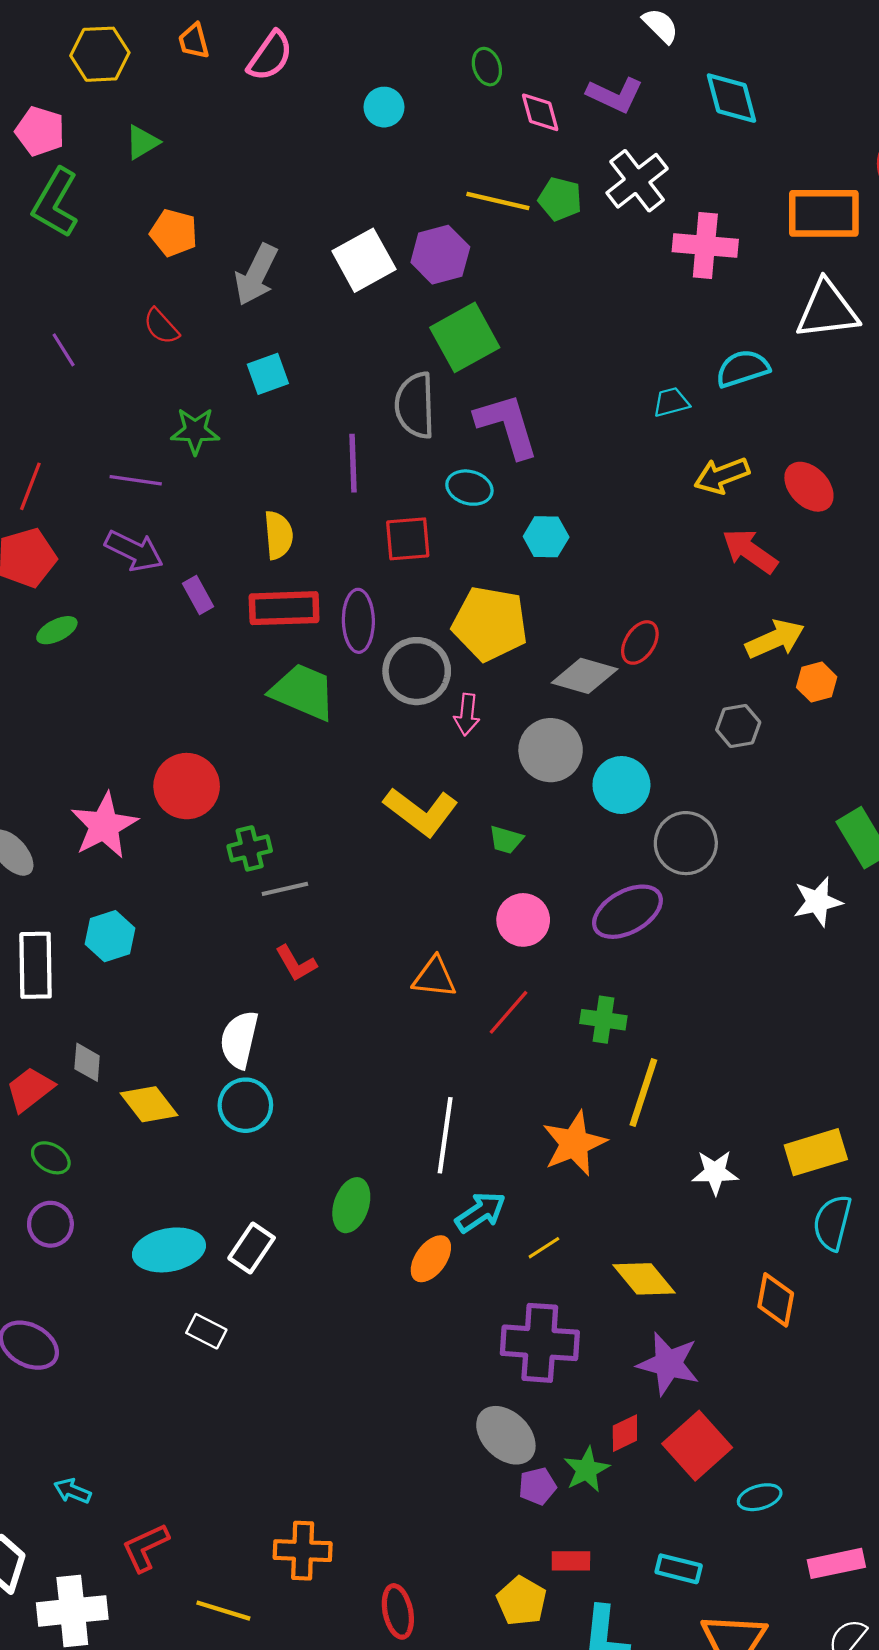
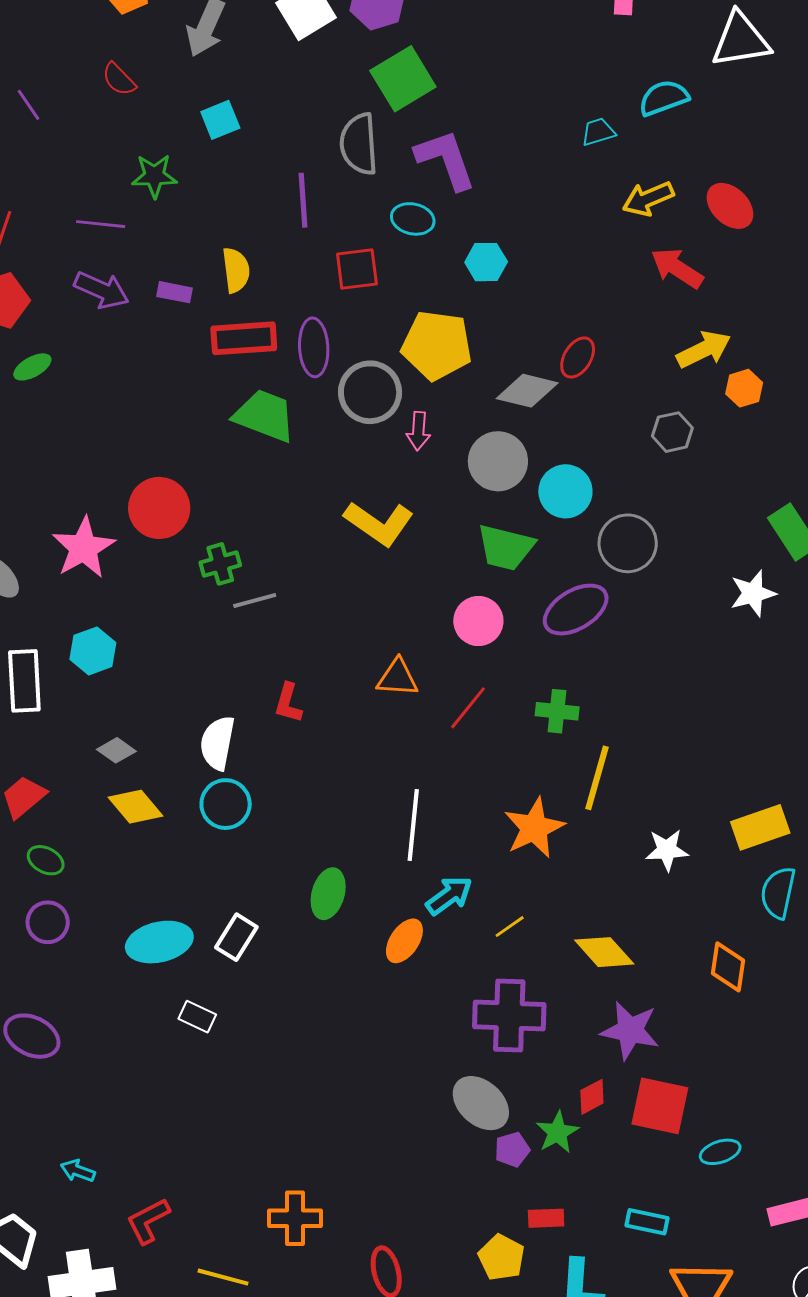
purple rectangle: (198, 595) -> (175, 292), moved, turned -48
green trapezoid: (506, 840) -> (506, 547), moved, size x1.8
red L-shape: (296, 963) -> (288, 703), moved, turned 48
gray diamond: (87, 1062) -> (116, 750), moved, turned -57
red square: (697, 1446) -> (660, 1106), turned -34

